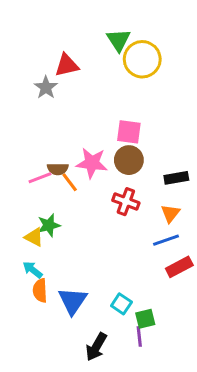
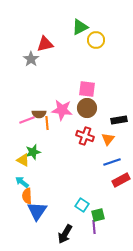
green triangle: (119, 40) -> (80, 27), turned 36
yellow circle: (142, 59) -> (96, 40), size x0.7
orange line: (70, 182) -> (47, 123), turned 32
orange triangle: (170, 213) -> (108, 139), moved
blue triangle: (73, 301) -> (37, 211), moved

